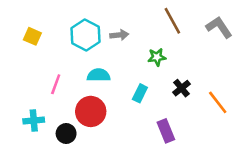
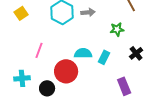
yellow square: (32, 36) -> (21, 13), turned 32
cyan semicircle: (99, 75) -> (83, 53), moved

